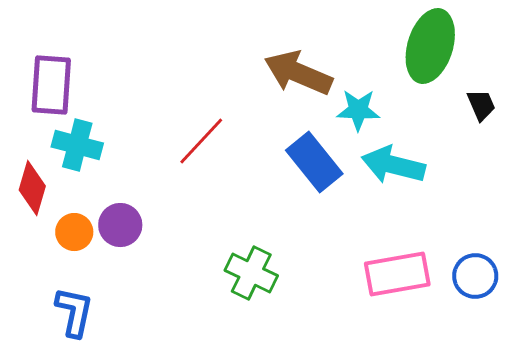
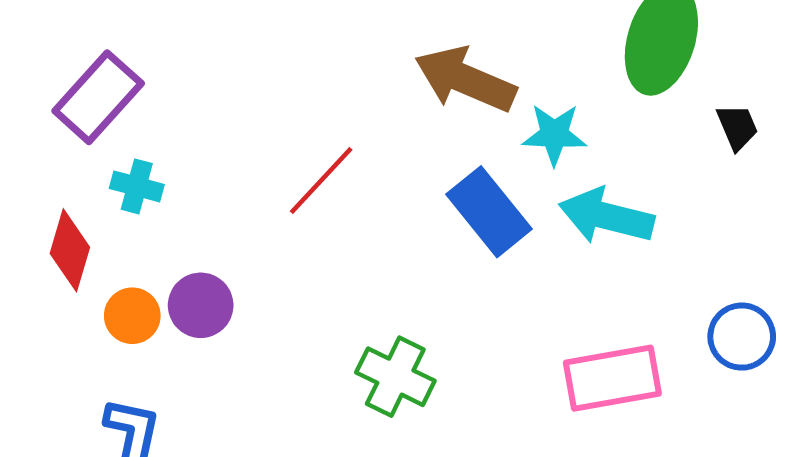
purple rectangle: (51, 85) -> (98, 97), turned 38
cyan cross: (77, 145) -> (137, 186), size x0.7
blue circle: (475, 276) -> (742, 337), moved

